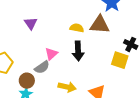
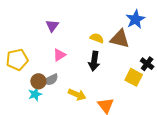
pink triangle: (51, 54) -> (59, 55), moved
gray semicircle: (42, 67) -> (51, 80), moved

